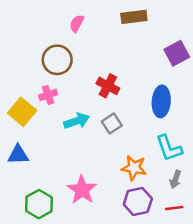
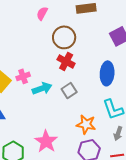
brown circle: (57, 60) -> (64, 37), moved
pink cross: (48, 95) -> (23, 76), moved

